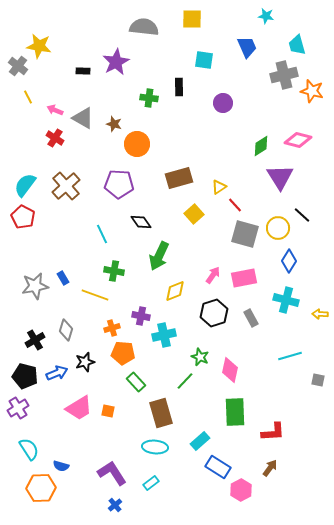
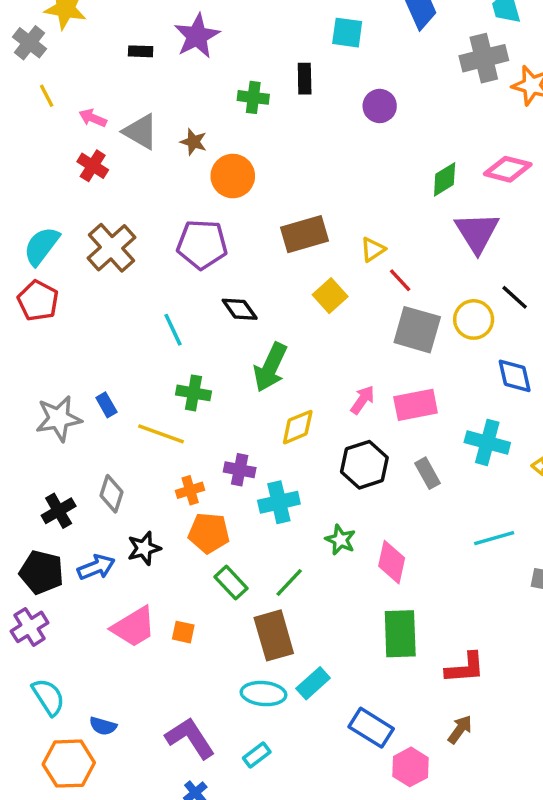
blue diamond: (289, 261) -> (515, 376), moved, turned -45
green line: (185, 381) -> (289, 583), moved
cyan rectangle: (200, 441) -> (313, 683), moved

